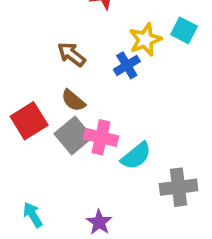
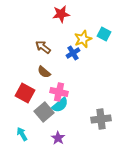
red square: (29, 121) -> (25, 93), moved, turned -30
gray square: (73, 136) -> (44, 112), moved
cyan semicircle: (136, 156) -> (60, 105), moved

